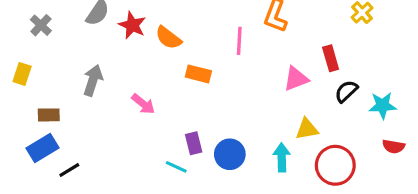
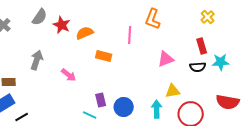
orange semicircle: (168, 38) -> (85, 33), turned 120
red rectangle: (331, 58) -> (202, 46), moved
black semicircle: (346, 91) -> (198, 67), turned -140
cyan star: (382, 105) -> (221, 62), moved
red semicircle: (394, 146) -> (228, 102), size x1.6

